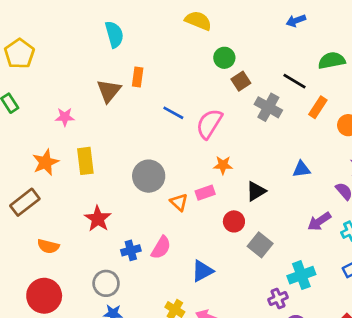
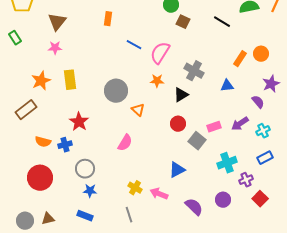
brown square: (241, 81) -> (183, 22), turned -32
brown triangle: (109, 91) -> (57, 22), moved
gray cross: (268, 107) -> (194, 71), moved
orange rectangle: (318, 107) -> (240, 59), moved
orange star: (223, 165) -> (157, 81), moved
black triangle: (256, 191) -> (181, 95), moved
pink rectangle: (205, 193) -> (214, 127), moved
blue cross: (131, 250) -> (65, 145), moved
blue triangle: (202, 271) -> (177, 170), moved
purple cross: (278, 298) -> (246, 180), moved

